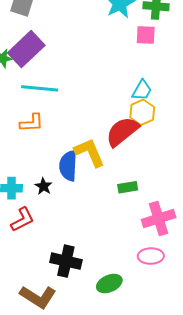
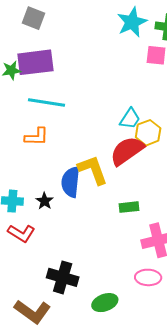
purple rectangle: (26, 49) -> (35, 62), turned 33
cyan trapezoid: (142, 90) -> (130, 119), moved
red L-shape: (22, 220) -> (21, 233), turned 56

